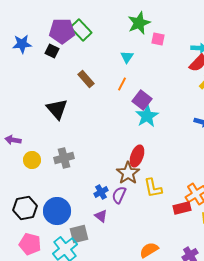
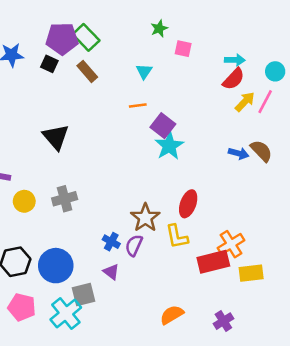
green star: (139, 23) -> (159, 29), size x0.6
brown rectangle: (86, 79) -> (87, 71), moved
orange line: (122, 84) -> (138, 105), turned 56
red ellipse: (137, 156) -> (188, 204), moved
blue cross: (101, 192) -> (111, 242), turned -32
red rectangle: (182, 208) -> (213, 262), size x1.4

